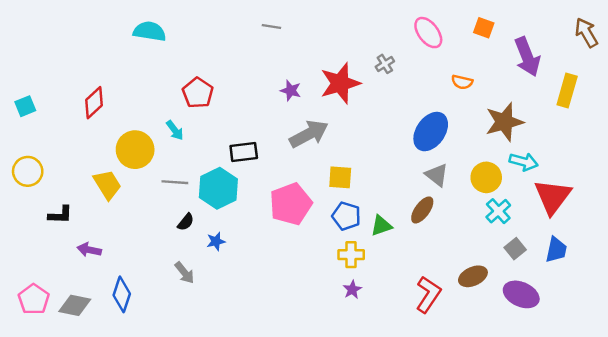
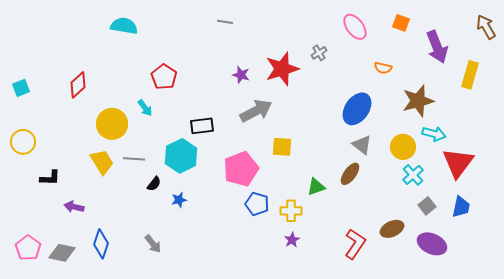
gray line: (175, 182) -> (134, 159), moved
yellow trapezoid: (107, 185) -> (102, 162), moved
blue pentagon: (346, 216) -> (257, 204), moved
gray arrow: (185, 273) -> (153, 244), moved

